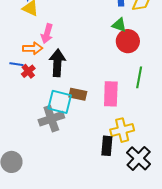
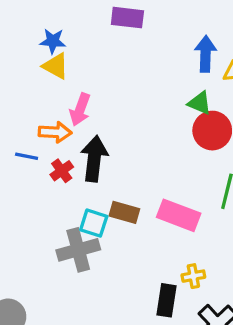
red cross: (28, 71) -> (62, 171), moved
pink rectangle: (111, 94) -> (179, 215), turned -75
cyan square: (60, 102) -> (94, 223), size x0.7
yellow cross: (122, 130) -> (193, 276), size x0.6

